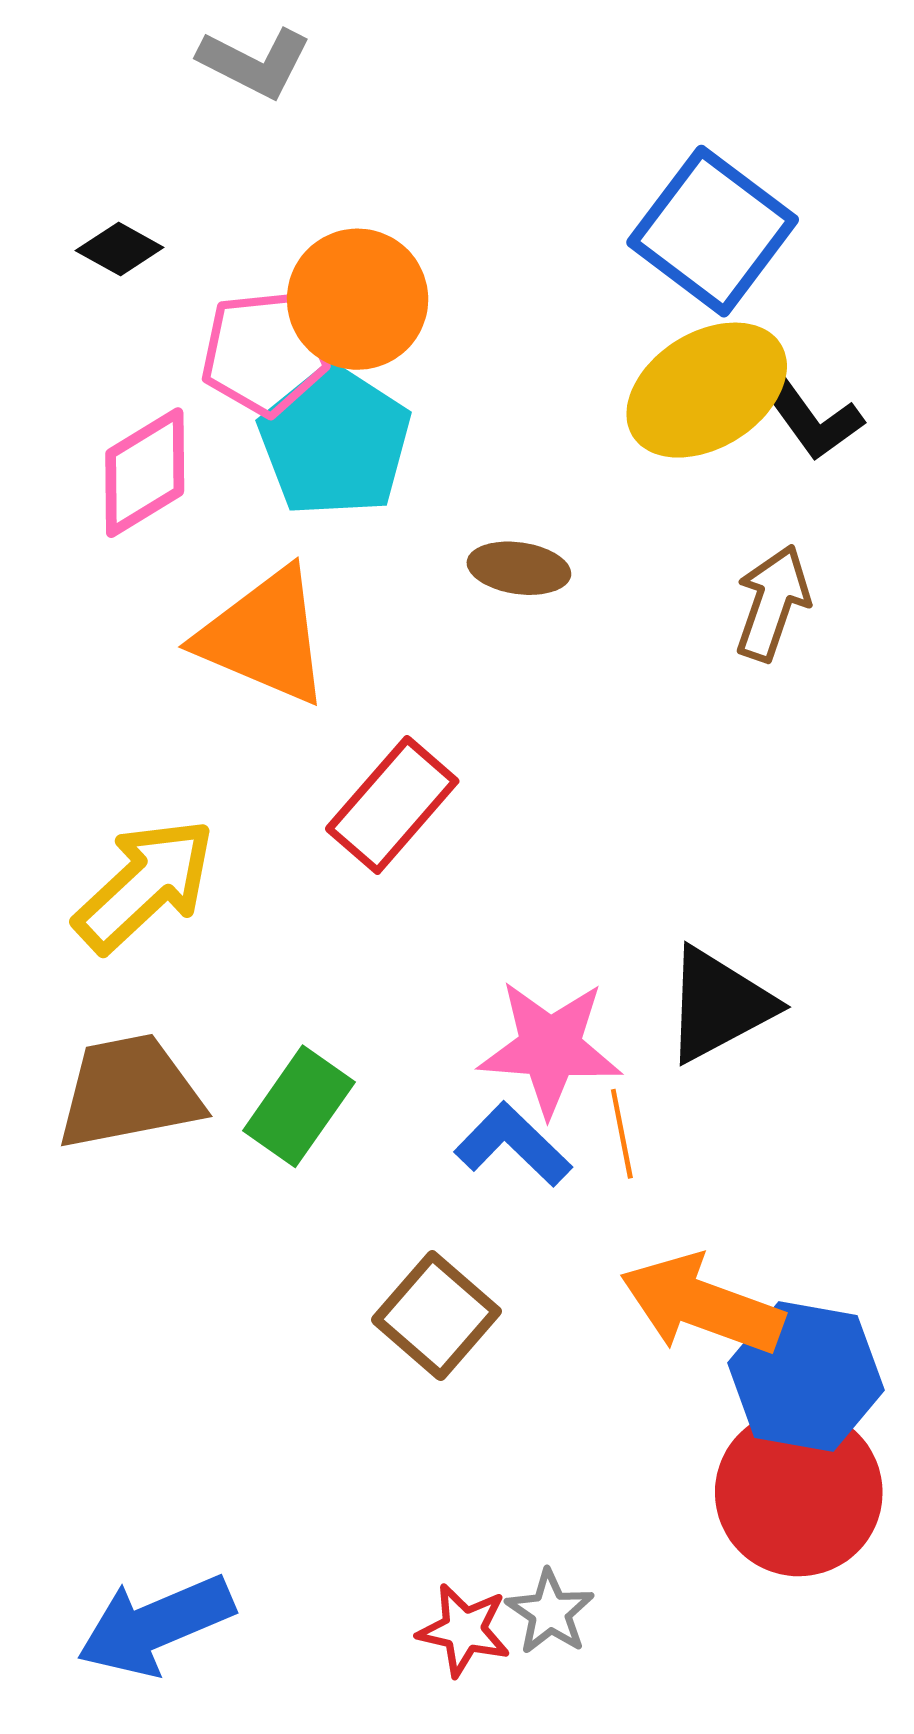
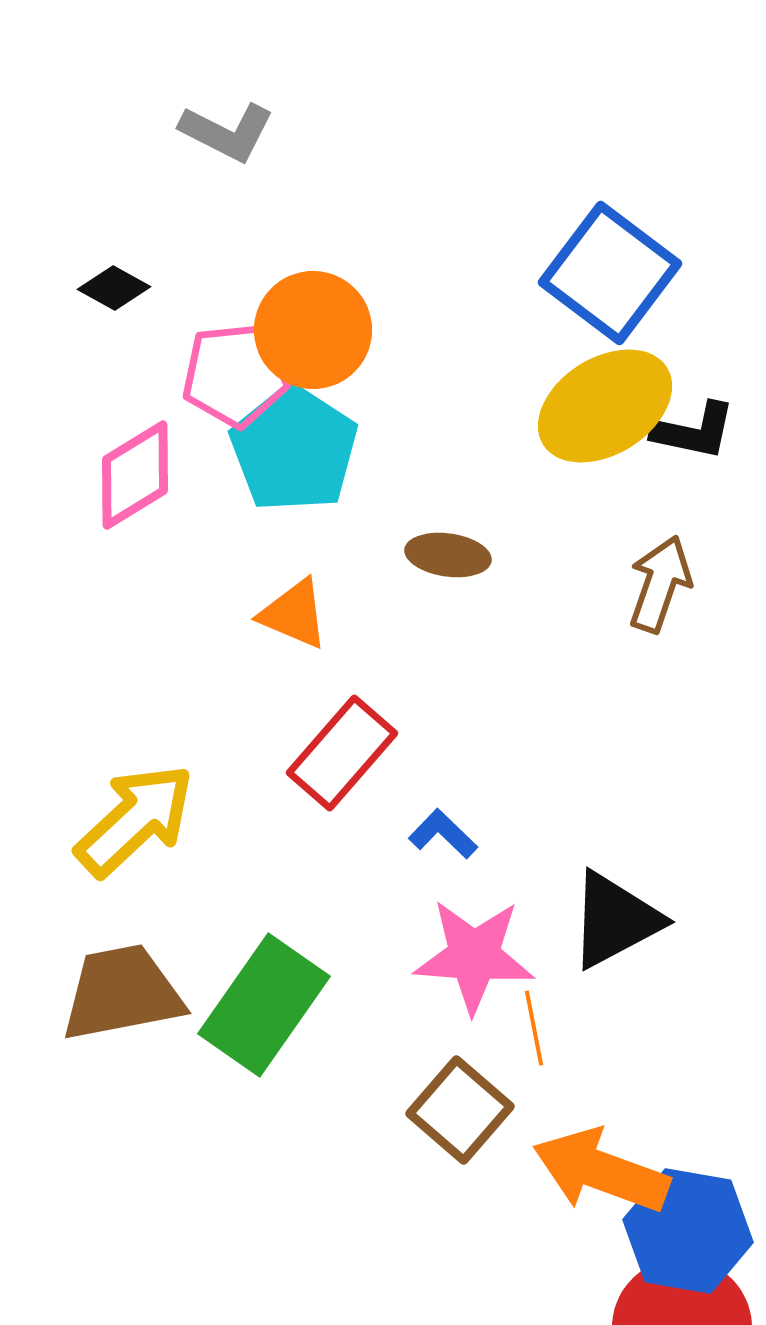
black L-shape: (813, 420) -> (694, 431), turned -42
orange triangle: (264, 636) -> (294, 614), moved, size x0.6
green rectangle: (299, 1106) -> (264, 1005), size x1.4
blue L-shape: (513, 1145) -> (443, 834), moved, size x0.7
brown square: (436, 1316) -> (460, 1110), moved

